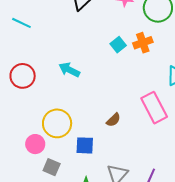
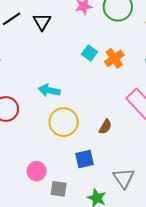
orange cross: (143, 43) -> (114, 58), moved
yellow circle: (57, 123) -> (64, 122), moved

